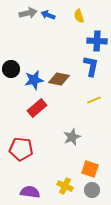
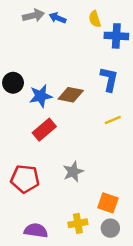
blue cross: (97, 41) -> (116, 36), moved
gray star: (72, 137) -> (73, 172), moved
yellow cross: (65, 186) -> (78, 223), turned -35

